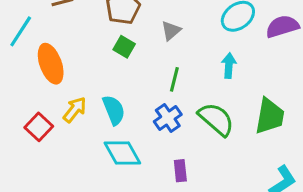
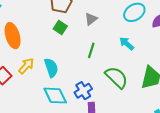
cyan arrow: (229, 66) -> (127, 44), turned -56
blue cross: (168, 118) -> (83, 91), moved

